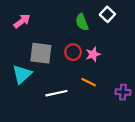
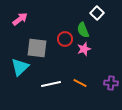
green semicircle: (82, 22) -> (83, 30), moved
red circle: (73, 52) -> (65, 39), moved
orange line: (89, 82) -> (80, 83), moved

